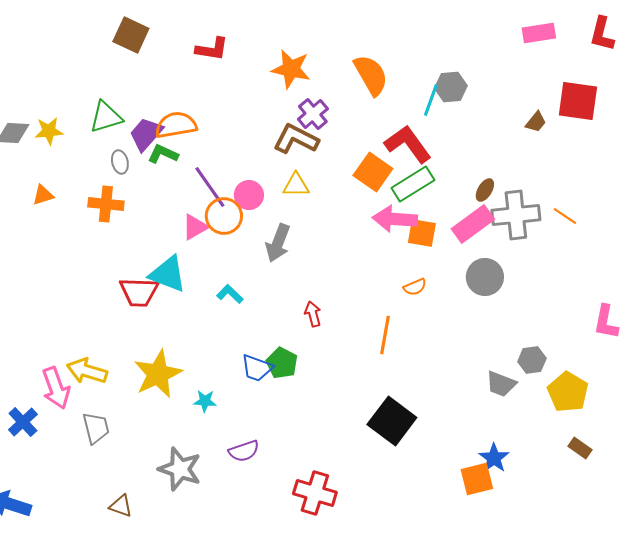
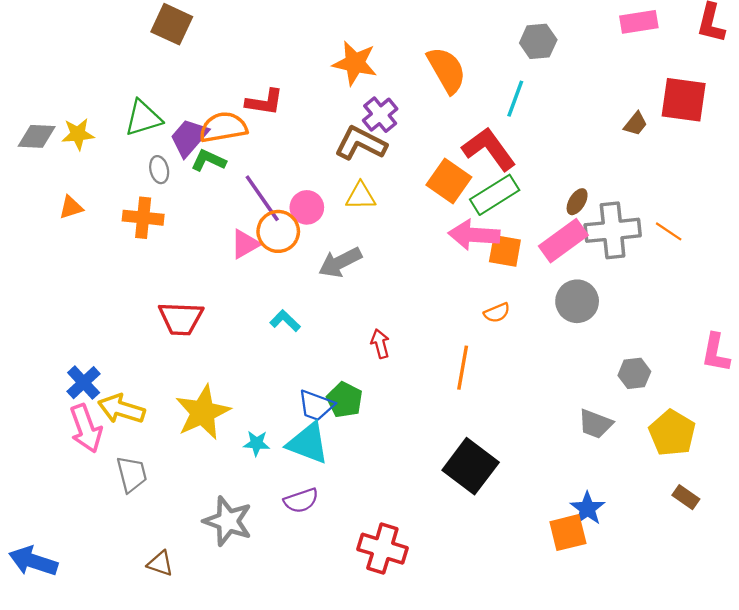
red L-shape: (212, 49) -> (264, 102), moved
gray hexagon: (451, 87) -> (538, 41), moved
gray arrow: (278, 243) -> (340, 262), turned 42
cyan triangle: (168, 274) -> (308, 443), moved
gray hexagon: (532, 360) -> (634, 373), moved
blue cross: (23, 422) -> (84, 383), moved

